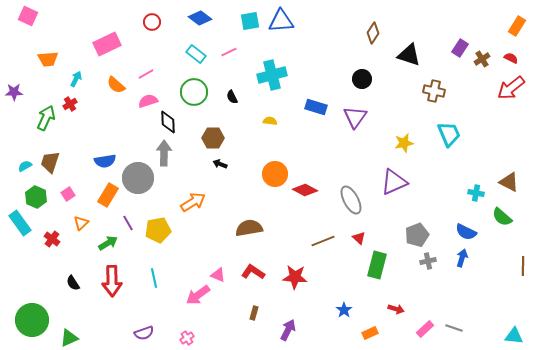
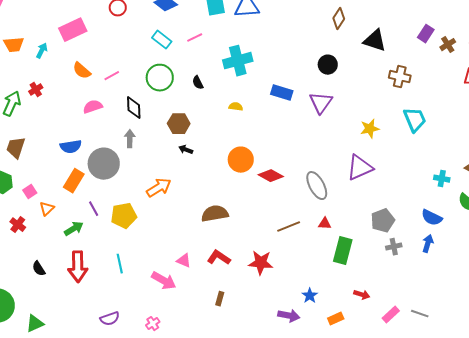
pink line: (146, 74) -> (112, 76), moved
cyan arrow: (76, 79) -> (42, 51), moved
pink semicircle: (148, 101) -> (93, 107), moved
gray arrow: (164, 153) -> (130, 139), size x0.7
pink square: (68, 194) -> (30, 192), moved
red triangle: (359, 238) -> (325, 224), turned -40
pink arrow: (198, 295) -> (164, 281), turned -115
purple arrow: (288, 330) -> (289, 316), moved, turned 75

